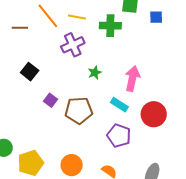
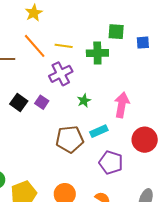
purple square: (50, 100) -> (42, 102), moved
cyan rectangle: (119, 105) -> (99, 131), moved, turned -54

